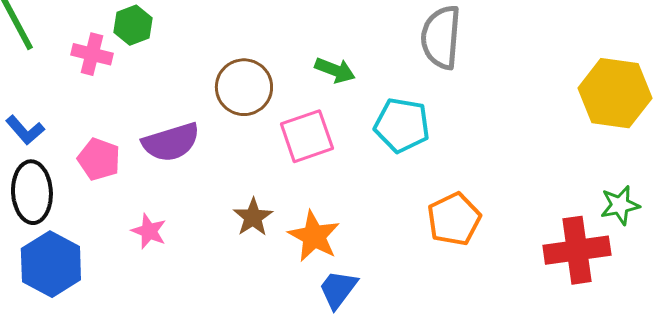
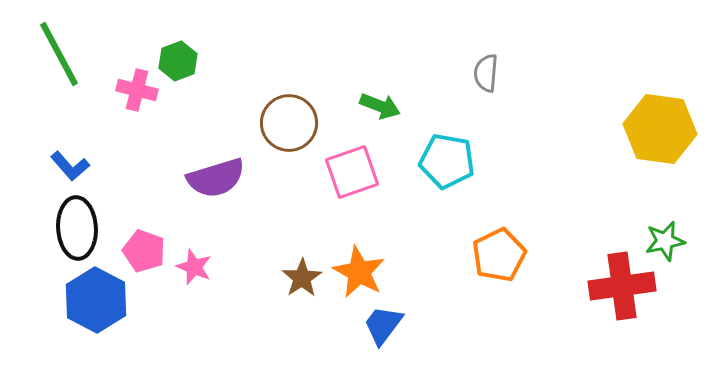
gray semicircle: (441, 37) -> (486, 73), size x0.6
pink pentagon: (99, 159) -> (144, 251), moved
brown star: (253, 217) -> (302, 278), moved

